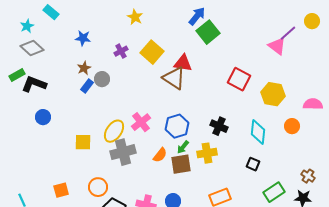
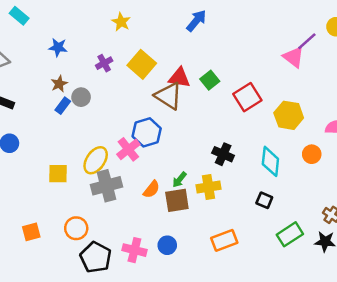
green square: (208, 32) -> (210, 80), moved, size x0.7
red square: (239, 79) -> (247, 97), turned 30
blue hexagon: (177, 126) -> (147, 132), moved

